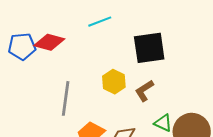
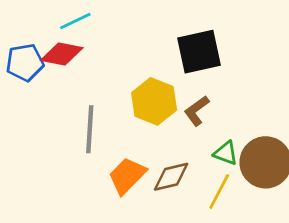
cyan line: (100, 22) -> (75, 21), moved
yellow hexagon: (114, 82) -> (154, 101), size x1.4

